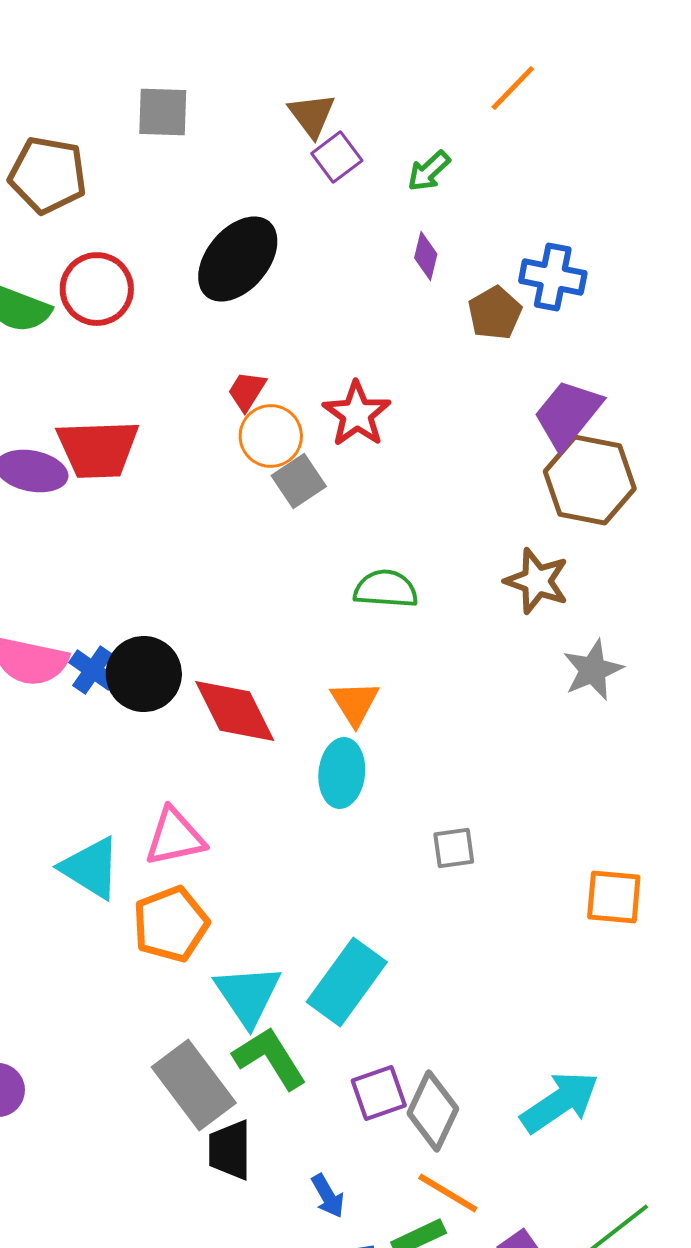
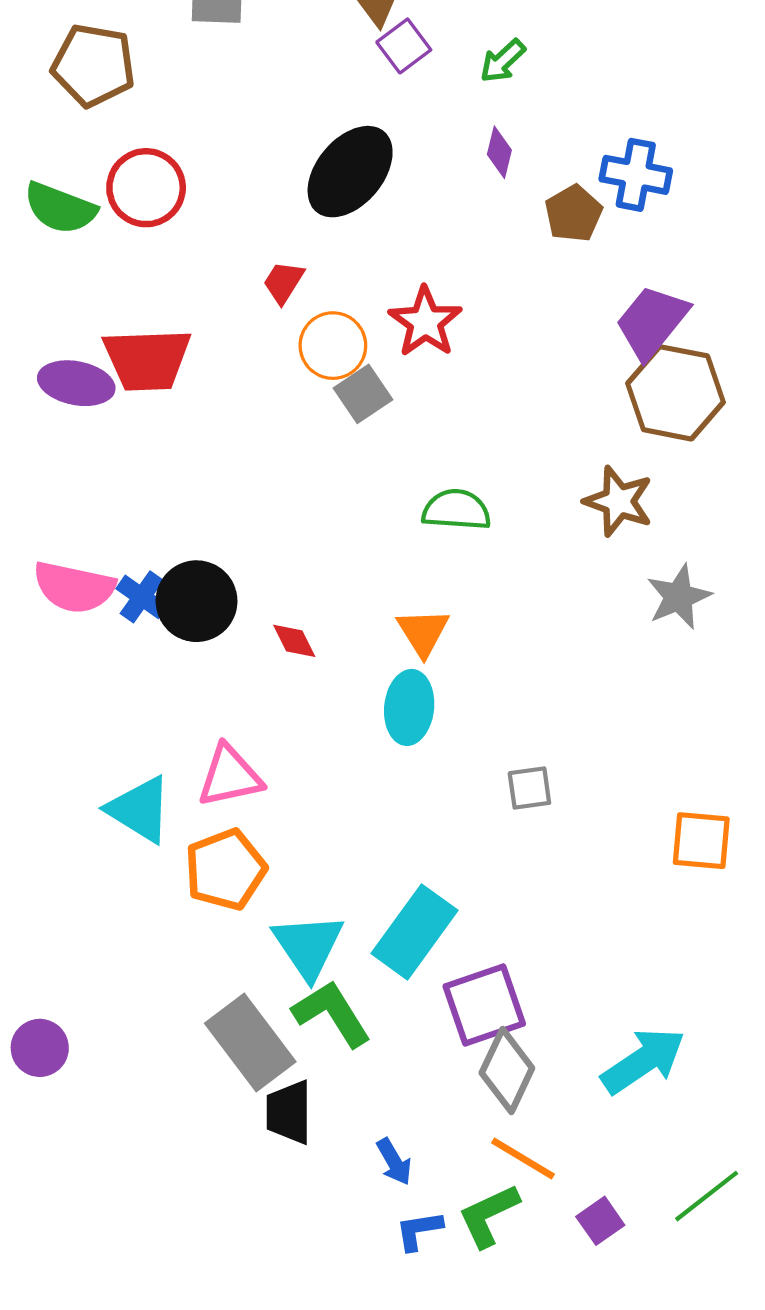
black ellipse: (238, 259) -> (350, 172), moved
red trapezoid: (247, 391) -> (284, 282), moved
red diamond: (235, 711) -> (294, 641), size x0.5
purple square: (379, 1093) -> (484, 1005), moved, size x1.4

